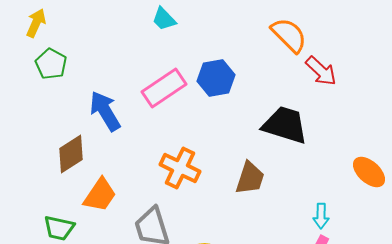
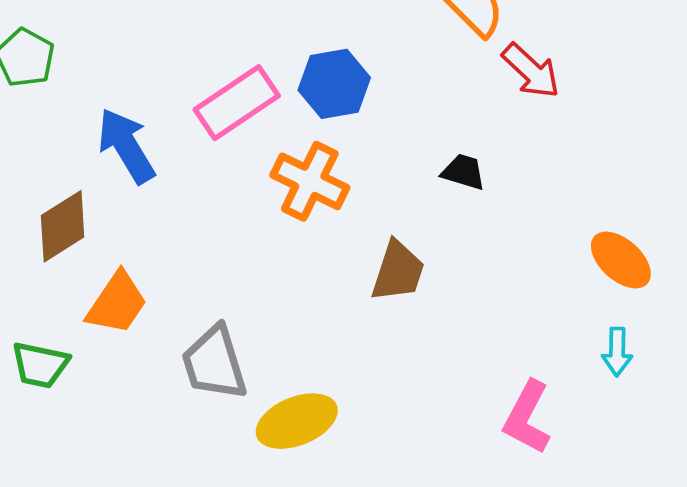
black trapezoid: (285, 125) -> (463, 172), size x0.5
orange cross: (180, 168) -> (310, 181), moved
cyan arrow: (321, 216) -> (617, 352), moved

